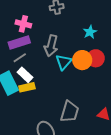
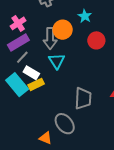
pink cross: (23, 24) -> (18, 23), turned -35
orange circle: (82, 60) -> (63, 30), moved
cyan triangle: (64, 62) -> (57, 61), moved

